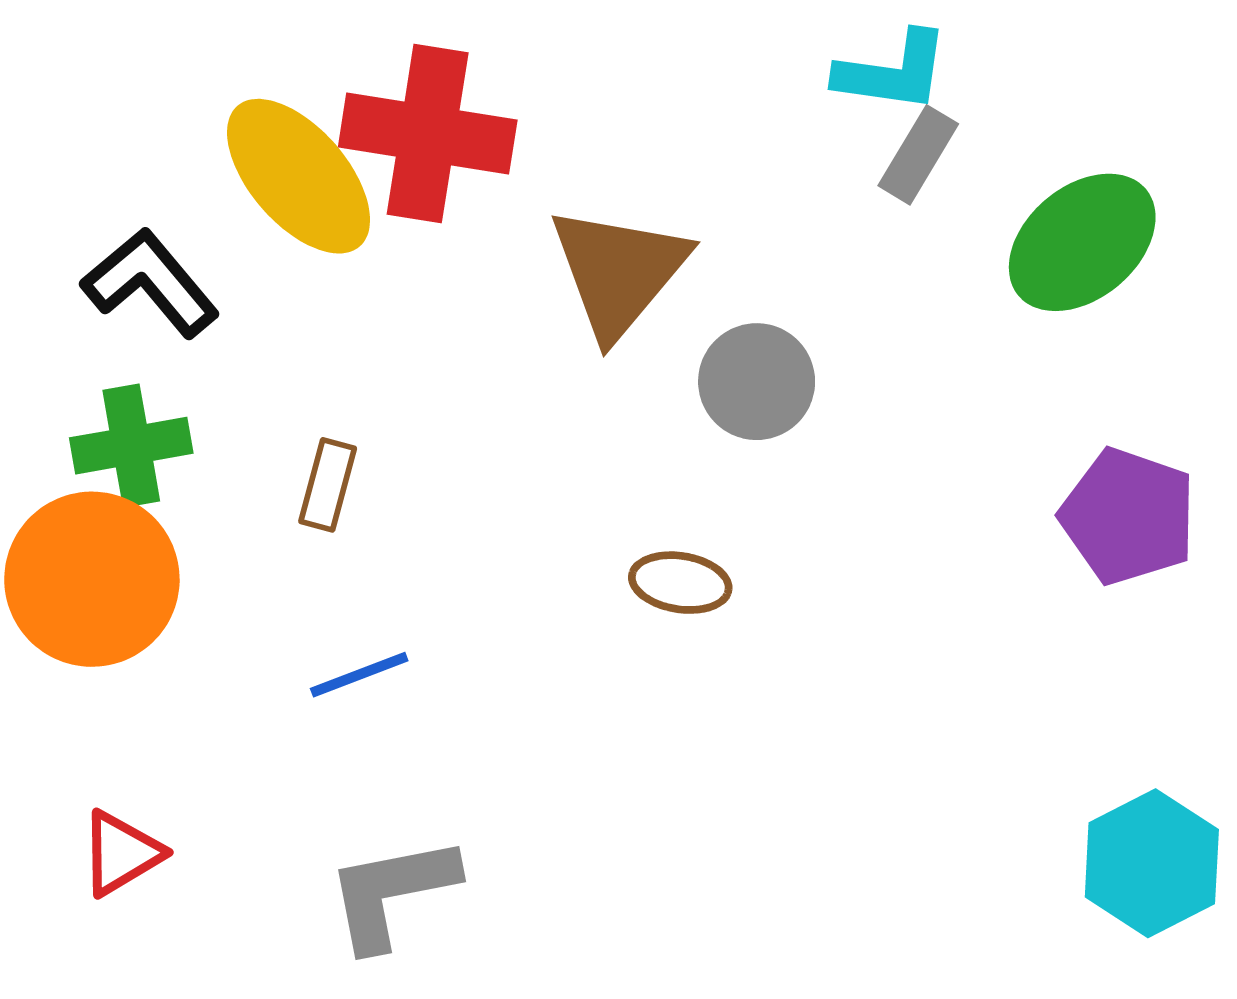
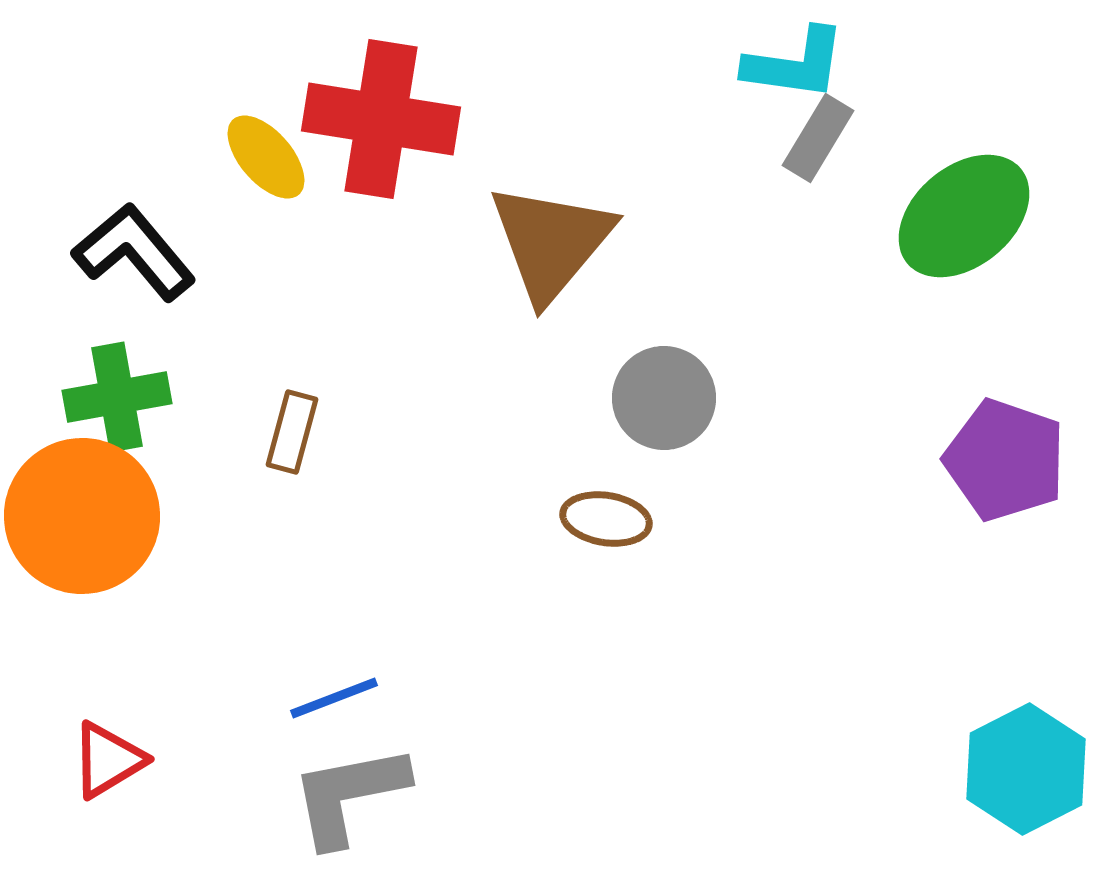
yellow ellipse: (299, 176) -> (266, 157), size x0.6
gray circle: (757, 382) -> (664, 398), moved
blue line: (359, 675) -> (334, 698), moved

